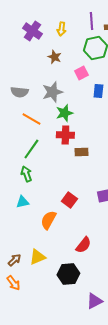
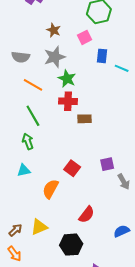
brown star: (54, 57) -> (54, 30), moved
green star: (64, 113) -> (67, 79), turned -30
green line: (31, 149) -> (33, 116), turned -65

